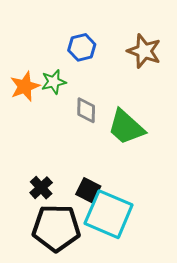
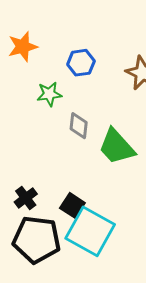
orange star: (25, 86) -> (23, 47), moved

